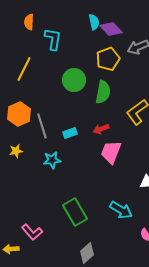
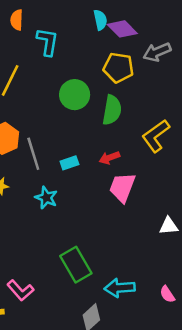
yellow pentagon: (108, 59) -> (118, 68), turned 30
cyan star: (52, 160) -> (46, 198), turned 30
cyan arrow: (121, 210) -> (120, 288), moved, turned 145

